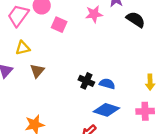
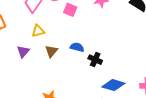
blue semicircle: (107, 84) -> (77, 47), moved

